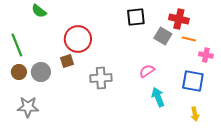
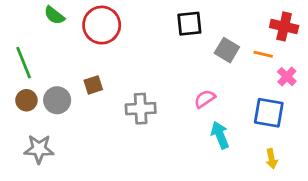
red cross: (179, 19) -> (284, 26), moved
red circle: (78, 39) -> (102, 25), moved
pink cross: (206, 55) -> (287, 77), turned 32

